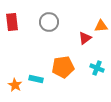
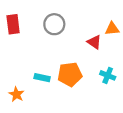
red triangle: (85, 38) -> (94, 42), turned -48
cyan rectangle: (36, 79) -> (42, 78), moved

